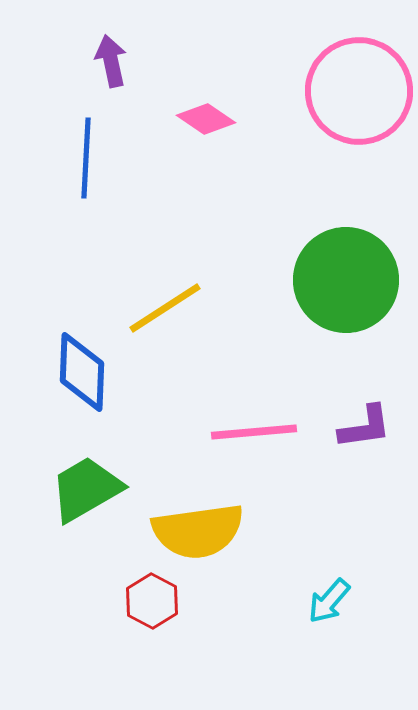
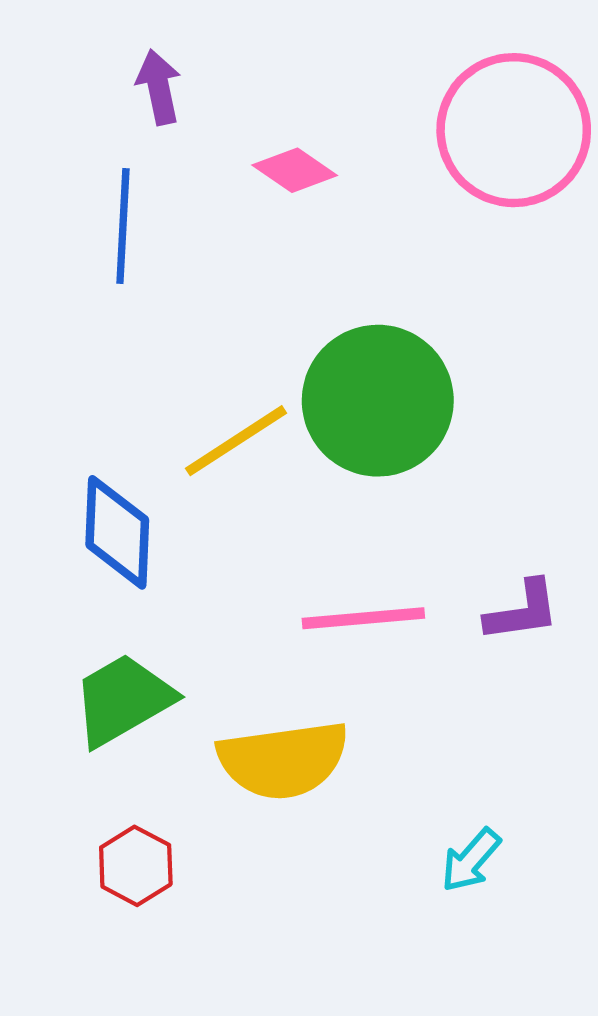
green circle: (346, 280) -> (378, 401), moved
red hexagon: (152, 601) -> (136, 866), moved

